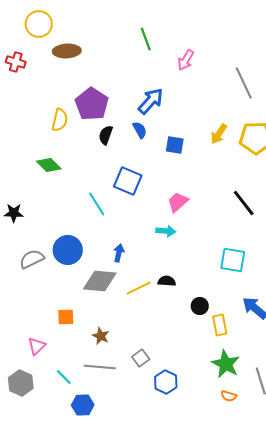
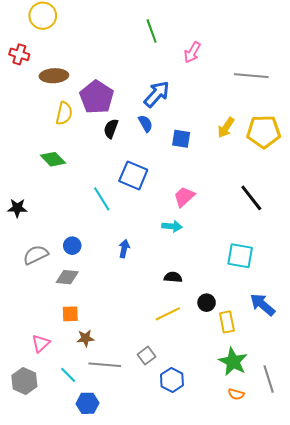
brown ellipse: (67, 51) -> (54, 76), moved
gray line: (244, 83) -> (251, 76), turned -60
blue circle: (68, 250) -> (72, 246), size x0.6
gray diamond: (100, 281) -> (67, 277), moved, size x0.7
yellow line: (139, 288) -> (168, 314), moved
brown star: (101, 336) -> (85, 338), moved, turned -30

